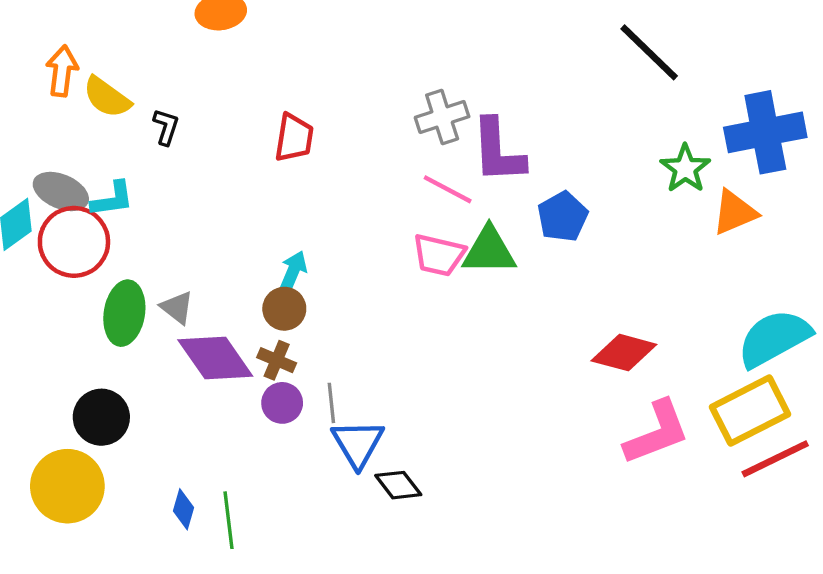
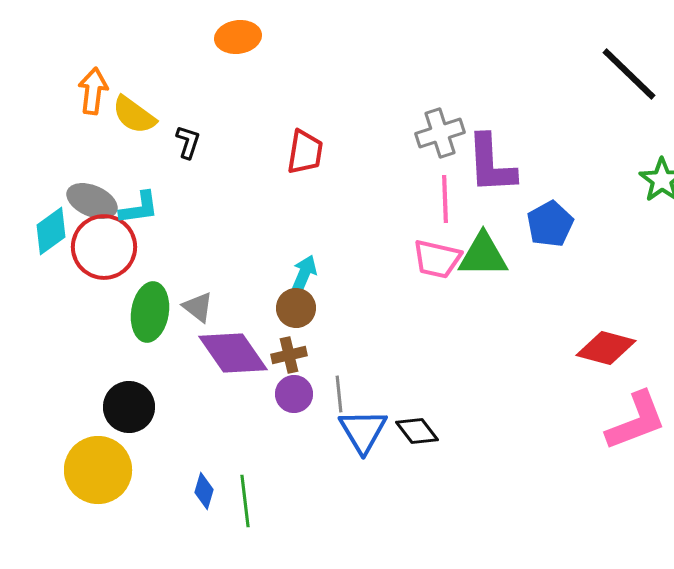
pink line: (448, 189) -> (445, 199), turned 60
brown cross: (277, 360) -> (289, 355), turned -36
black diamond: (398, 485) -> (417, 431), moved

